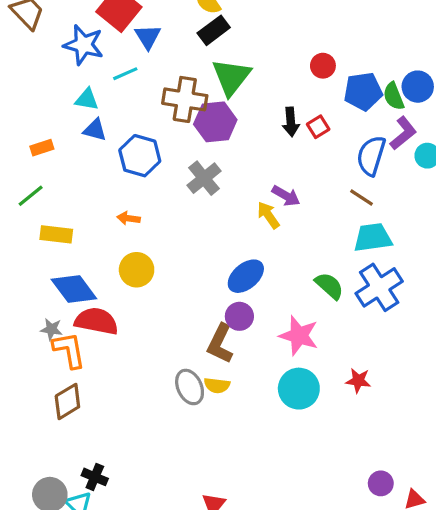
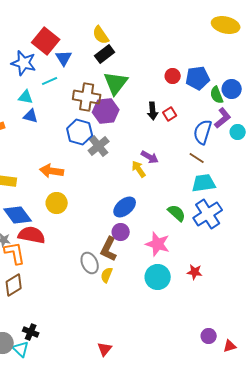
blue pentagon: (363, 91) -> (198, 78), moved
blue hexagon: (140, 156) -> (80, 132), moved
orange arrow: (129, 218) -> (52, 171), size x1.6
yellow semicircle: (217, 385) -> (107, 275), turned 105
gray ellipse: (190, 387) -> (90, 263), moved

